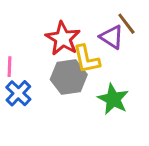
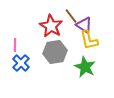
brown line: (126, 24) -> (71, 16), moved
yellow L-shape: (86, 59) -> (89, 40), moved

